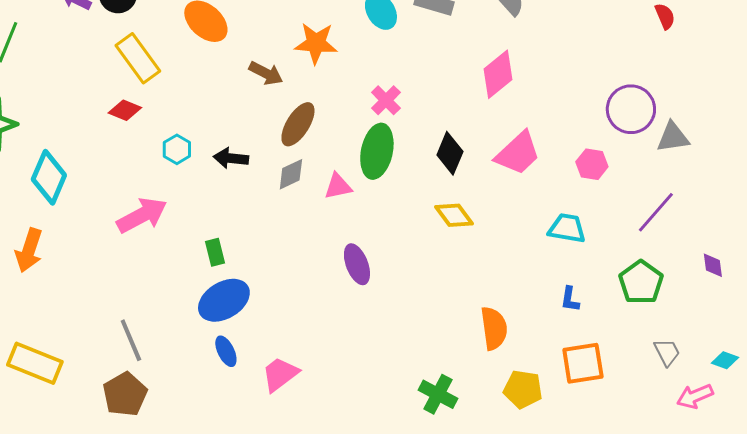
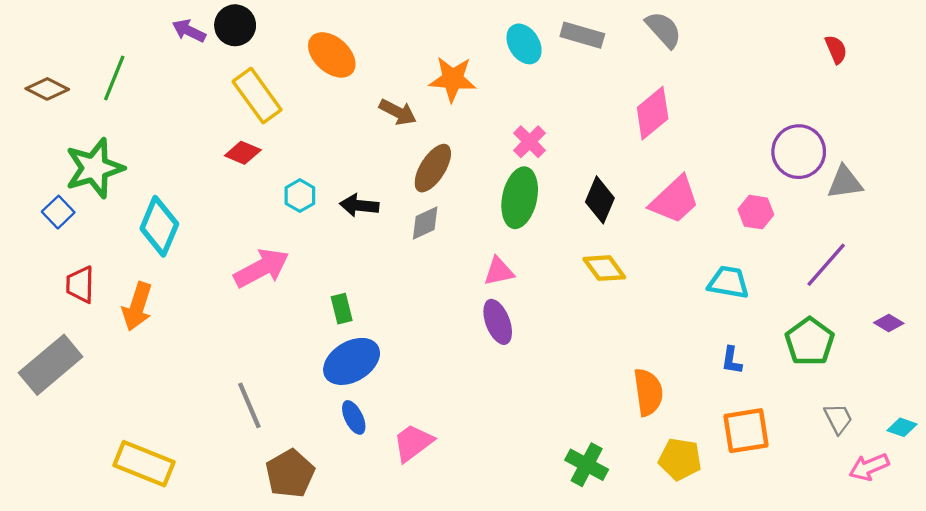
pink triangle: (338, 186) -> (499, 271), moved
purple diamond: (713, 265) -> (889, 323), turned -52
yellow rectangle: (35, 363) -> (144, 464), moved
brown pentagon: (125, 394) -> (290, 473), moved

